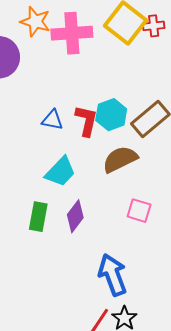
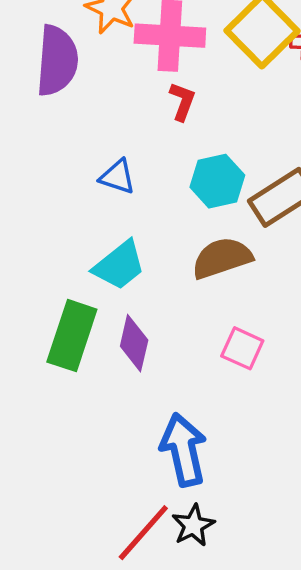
red L-shape: (86, 121) -> (182, 101), moved, size x0.7
purple diamond: (75, 216) -> (134, 343), turned -32
green rectangle: (38, 217) -> (72, 336), size x1.4

